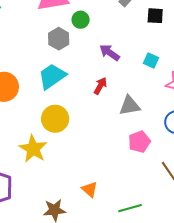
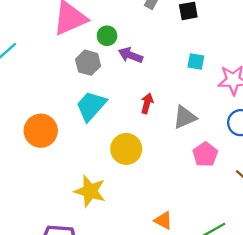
purple arrow: (110, 53) -> (131, 55), moved
yellow circle: (55, 119) -> (126, 149), moved

